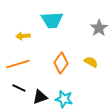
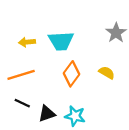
cyan trapezoid: (52, 20) -> (61, 41), moved

